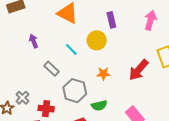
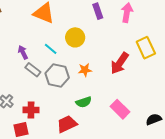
purple rectangle: (111, 20) -> (98, 11), moved
purple arrow: (34, 41) -> (23, 52), moved
gray hexagon: (75, 91) -> (57, 75), moved

